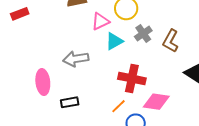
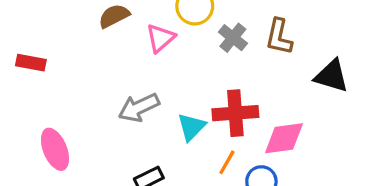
red rectangle: (20, 14) -> (31, 63), turned 48
cyan triangle: (114, 41) -> (191, 127), moved
pink ellipse: (43, 82) -> (55, 149), moved

